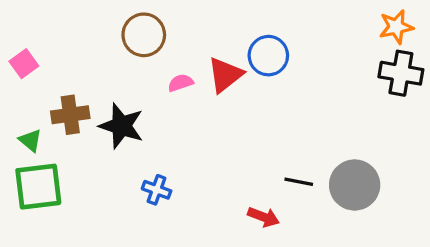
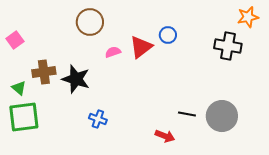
blue circle: (268, 56) -> (168, 35), size x0.7
black cross: (401, 73) -> (228, 46), moved

